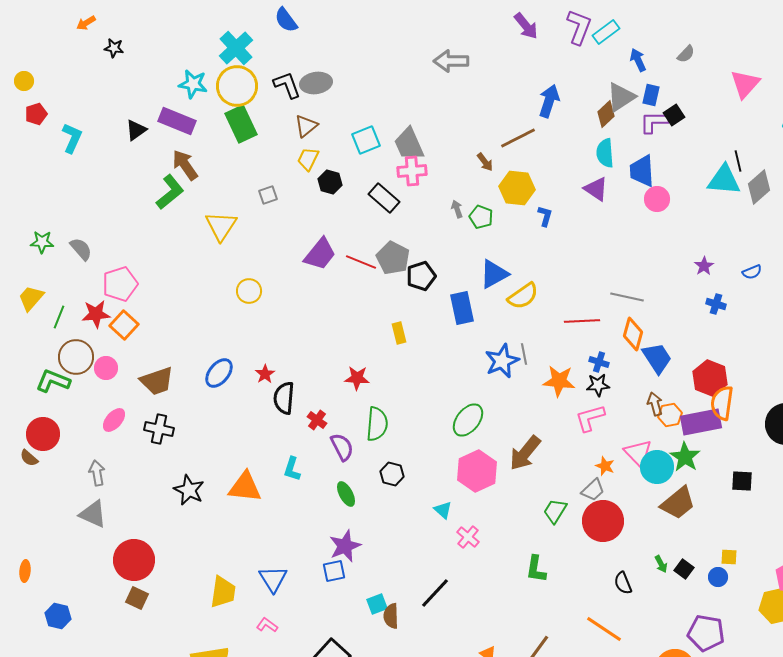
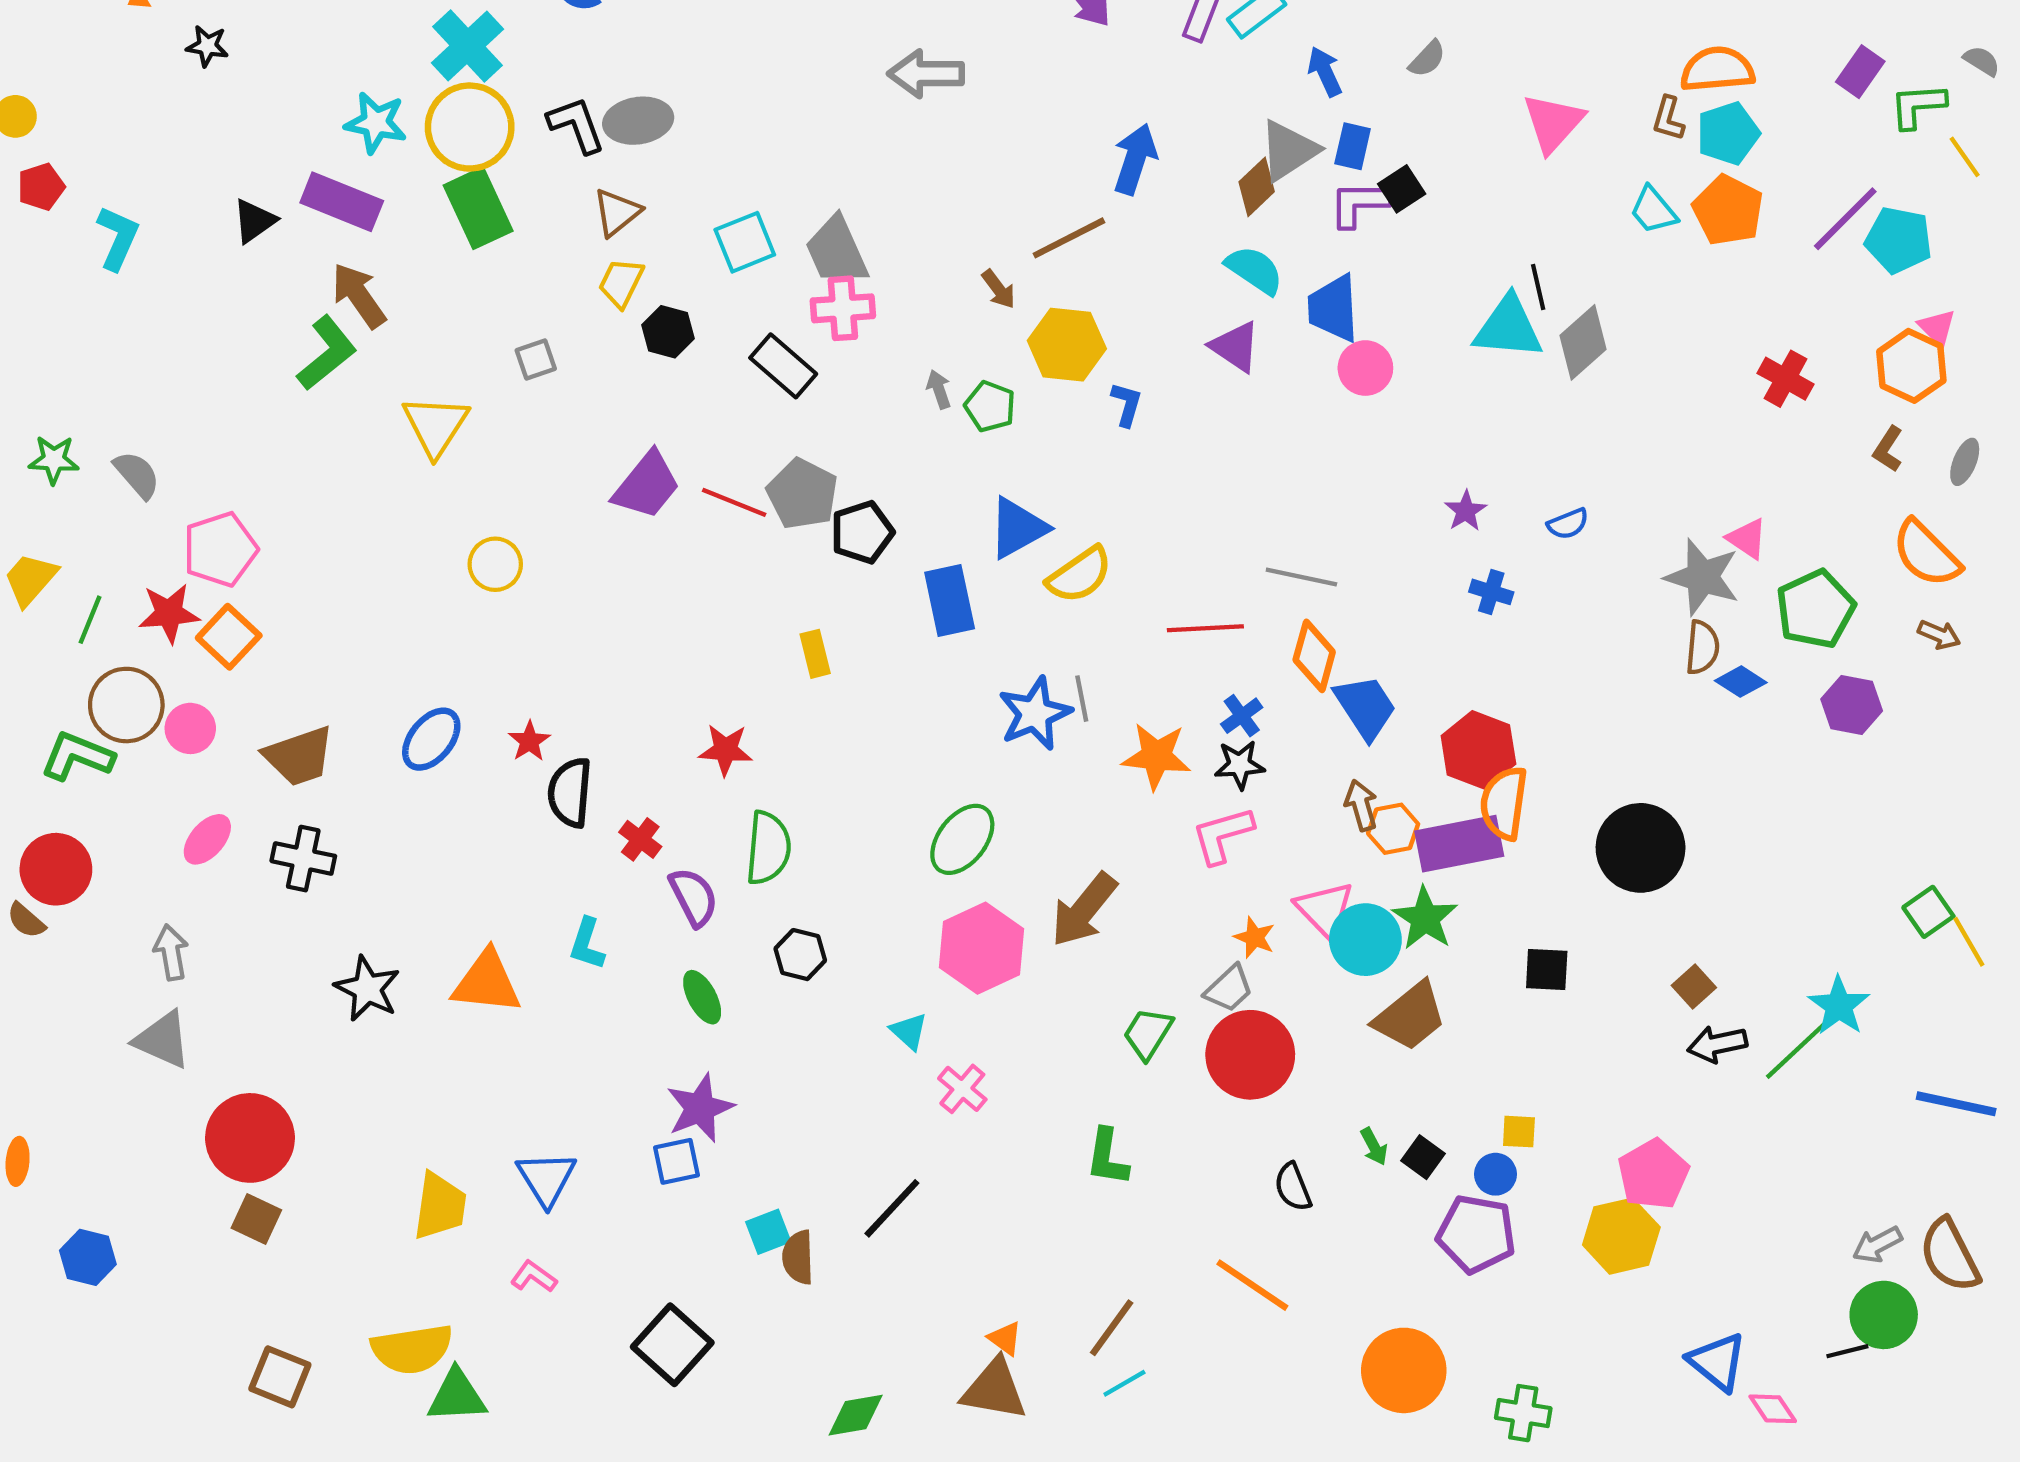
cyan semicircle: (605, 153) -> (1254, 270), turned 128
blue cross: (599, 362) -> (1242, 716), turned 36
purple pentagon: (706, 633) -> (1476, 1234), moved

